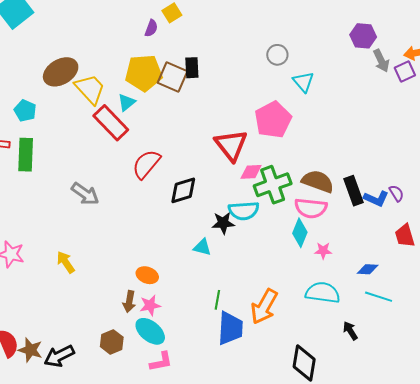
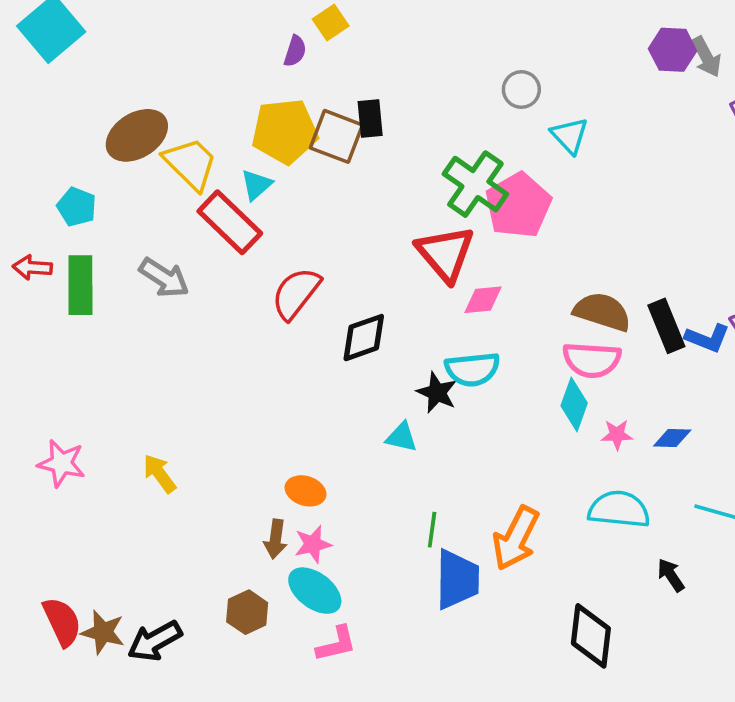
gray arrow: (381, 61) -> (706, 57), moved
green cross: (273, 185) -> (475, 184), moved, turned -33
gray arrow: (85, 194) -> (164, 278), moved
black star: (223, 223) -> (437, 392), turned 30
blue diamond: (368, 269) -> (672, 438), moved

